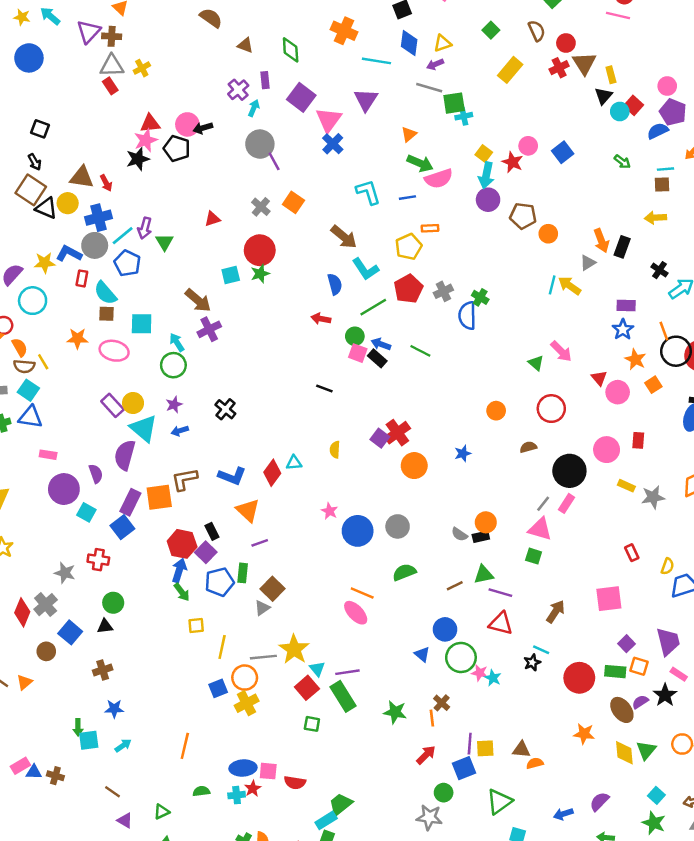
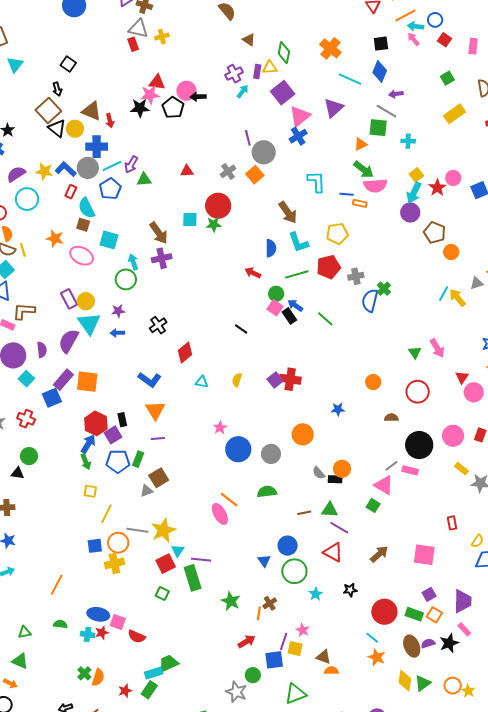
yellow triangle: (443, 43) -> (270, 67), moved
green square: (454, 103) -> (378, 128), moved
gray circle: (260, 144) -> (264, 152), moved
orange rectangle: (430, 228) -> (360, 203), moved
green triangle: (164, 242) -> (144, 180), turned 42
red cross: (397, 433) -> (290, 379), turned 30
orange circle: (414, 466) -> (303, 434), moved
red diamond: (272, 473) -> (185, 353), moved
brown L-shape: (184, 479) -> (24, 311), moved
pink rectangle: (566, 503) -> (410, 470), turned 56
cyan line: (541, 650) -> (372, 638), moved
pink star: (480, 673) -> (303, 630), moved

